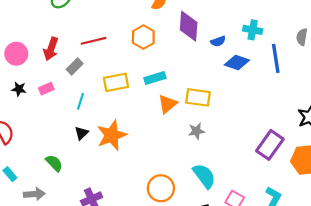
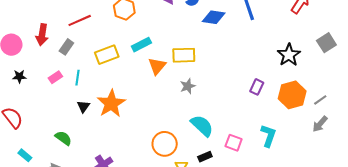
pink rectangle: (46, 89) -> (55, 77), moved
purple rectangle: (270, 145) -> (257, 87), size x0.6

